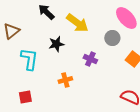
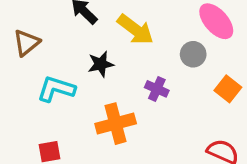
cyan L-shape: (29, 59) -> (56, 89), turned -80
orange cross: (65, 80) -> (116, 124), size x1.6

